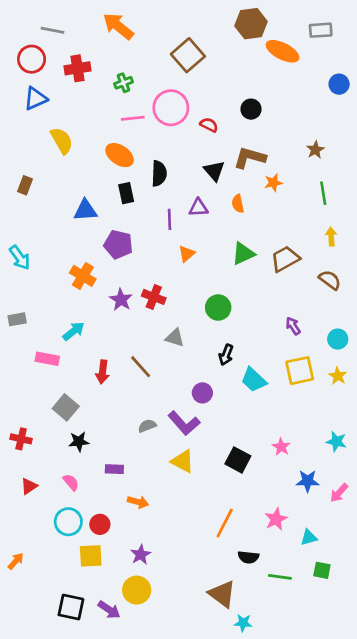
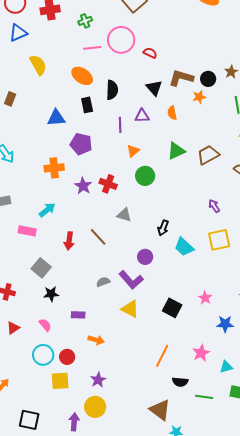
black circle: (251, 109) -> (208, 79), moved
orange cross: (83, 276) -> (54, 168), turned -36
green circle: (218, 308) -> (145, 176), moved
black square: (71, 607) -> (29, 420), moved
purple arrow: (109, 610) -> (74, 422), turned -120

